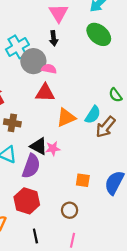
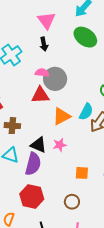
gray circle: (33, 61) -> (55, 79), moved
pink star: (53, 149) -> (60, 145), moved

